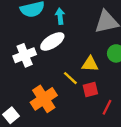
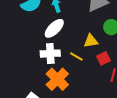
white cross: (25, 55) -> (50, 54), moved, turned 30
red square: (90, 89) -> (103, 58), moved

